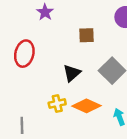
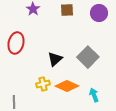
brown square: (86, 35) -> (67, 10), moved

